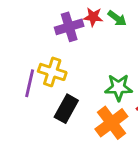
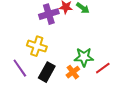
purple line: (30, 83) -> (20, 68), moved, turned -48
orange cross: (111, 123) -> (73, 72), moved, size x0.6

